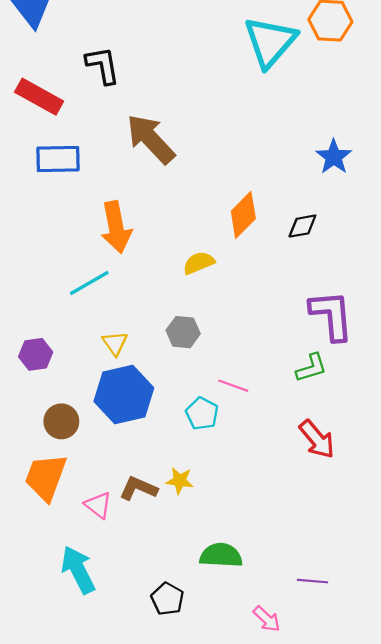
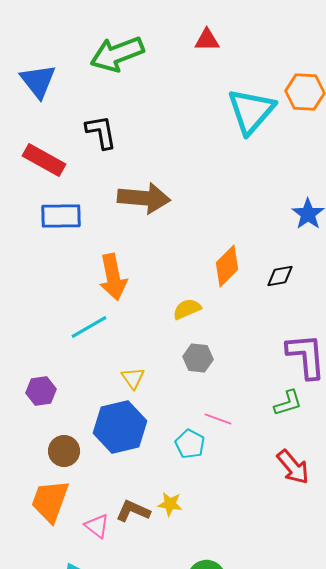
brown arrow: (151, 139) -> (144, 198), turned 138
gray hexagon: (183, 332) -> (198, 358), moved
yellow triangle: (115, 343) -> (133, 378), moved

